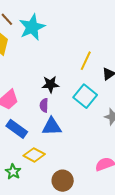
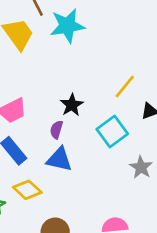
black star: (50, 84) -> (72, 105), turned 30

